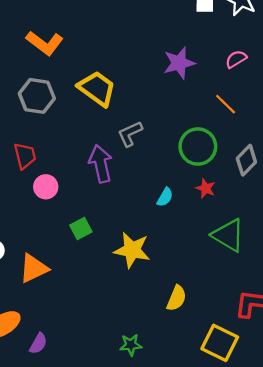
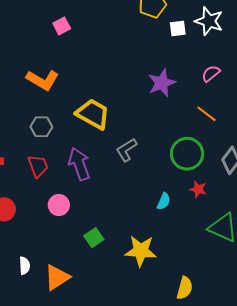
gray hexagon: (37, 96) -> (41, 127), size x0.7
red trapezoid: (25, 156) -> (38, 166), moved
purple arrow: (101, 164) -> (79, 164), moved

